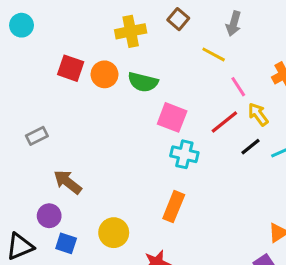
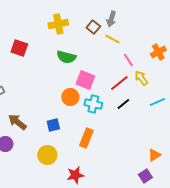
brown square: (178, 19) -> (93, 27), moved
gray arrow: (234, 24) -> (111, 19), moved
orange circle: (104, 74) -> (70, 97), moved
black line: (250, 147) -> (123, 104), moved
blue square: (66, 243) -> (53, 125), moved, turned -32

